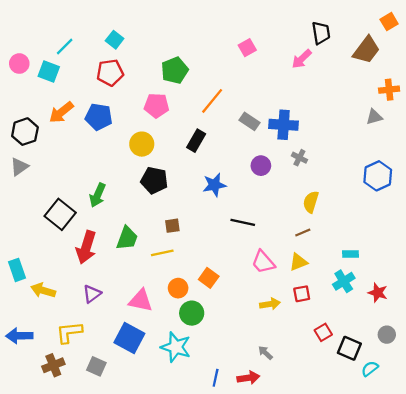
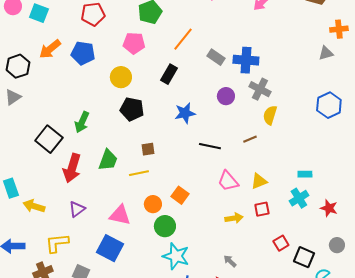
gray cross: (299, 158) -> (260, 89), size x1.5
yellow semicircle: (311, 202) -> (270, 115), moved
brown line: (303, 233) -> (250, 139), moved
cyan star: (176, 347) -> (176, 256), moved

